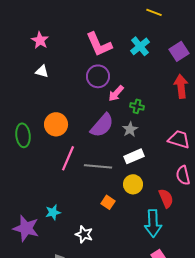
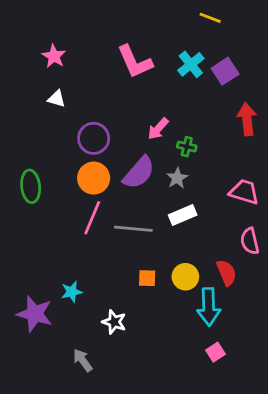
purple square: (179, 51) -> (225, 71), moved
purple circle: (98, 76) -> (94, 138), moved
orange circle: (56, 124) -> (94, 178), moved
yellow circle: (133, 184) -> (185, 277), moved
orange square: (108, 202) -> (147, 278), turned -32

